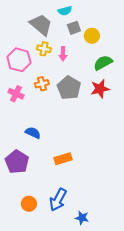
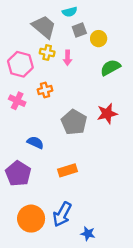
gray pentagon: (69, 88) -> (74, 122), moved
red star: (100, 89) -> (107, 114), moved
orange circle: (29, 204) -> (31, 219), size x1.6

